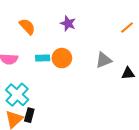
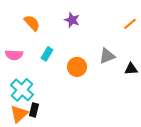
cyan rectangle: (43, 58) -> (47, 54), turned -56
orange circle: (62, 58) -> (77, 67), moved

